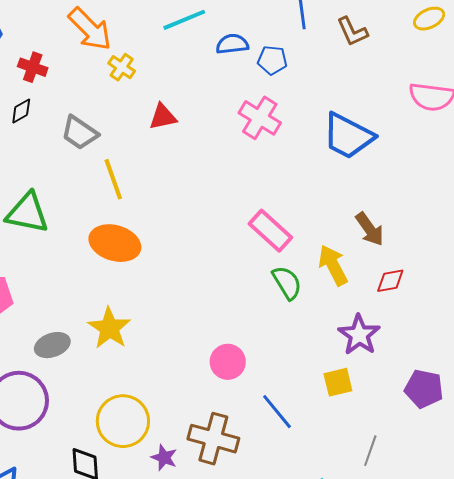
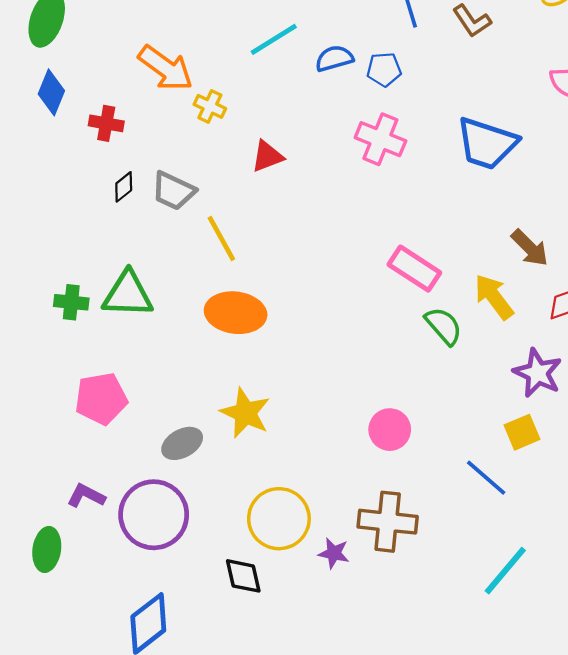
black diamond: (21, 111) -> (124, 187), moved
blue line: (277, 412) -> (486, 478), moved

